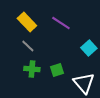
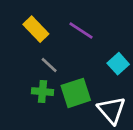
gray line: (28, 46) -> (49, 65), moved
green square: (57, 70) -> (76, 93), size x1.6

